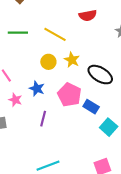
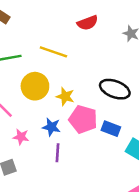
yellow star: (72, 60) -> (65, 96), moved
yellow circle: (48, 62) -> (35, 86), moved, size x1.5
blue star: (37, 89) -> (51, 127), moved

